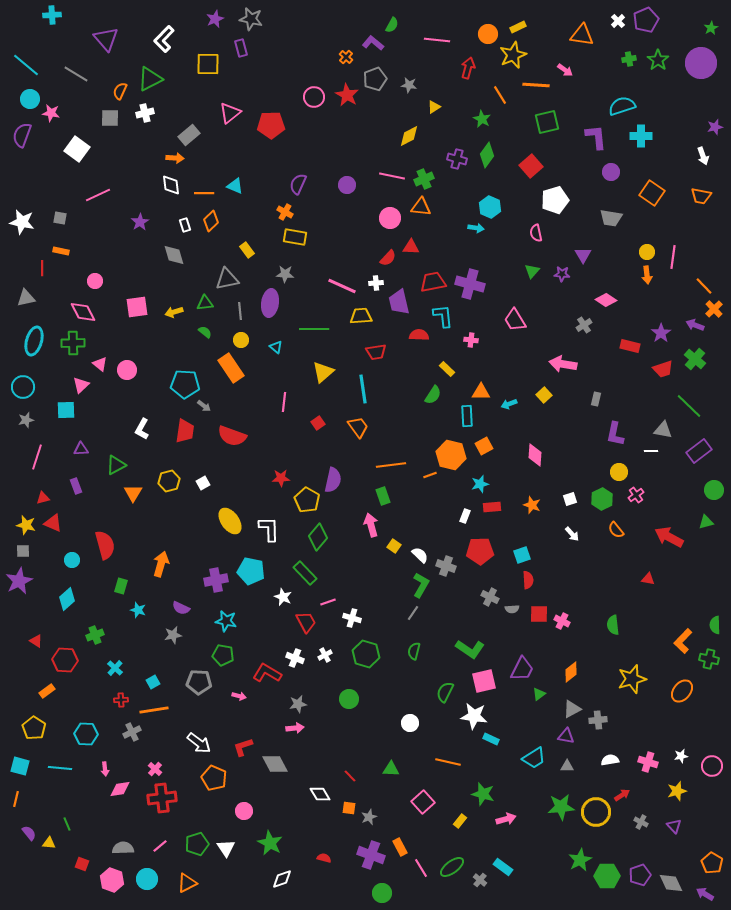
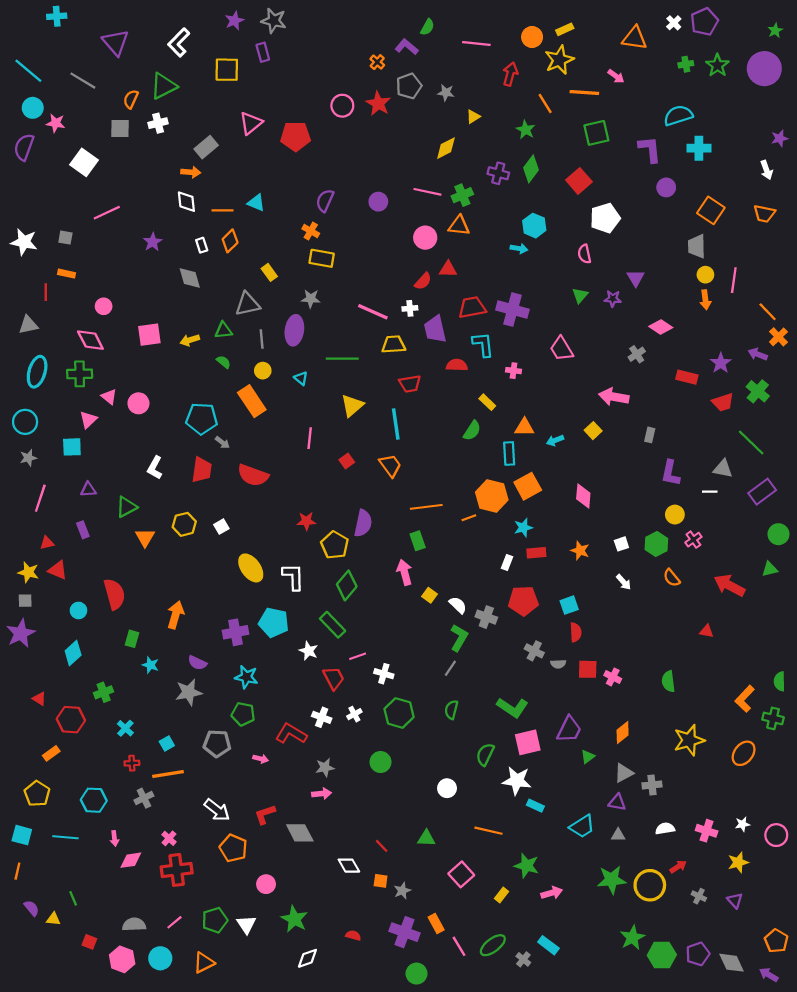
gray trapezoid: (611, 218) -> (697, 246), moved, turned 80
orange square: (484, 446) -> (528, 486), size x1.4
gray star: (173, 635) -> (189, 692), size x1.4

